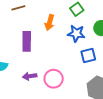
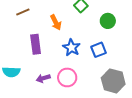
orange arrow: (50, 23) -> (56, 22), turned -35
blue star: (76, 33) -> (72, 48), moved, turned 30

